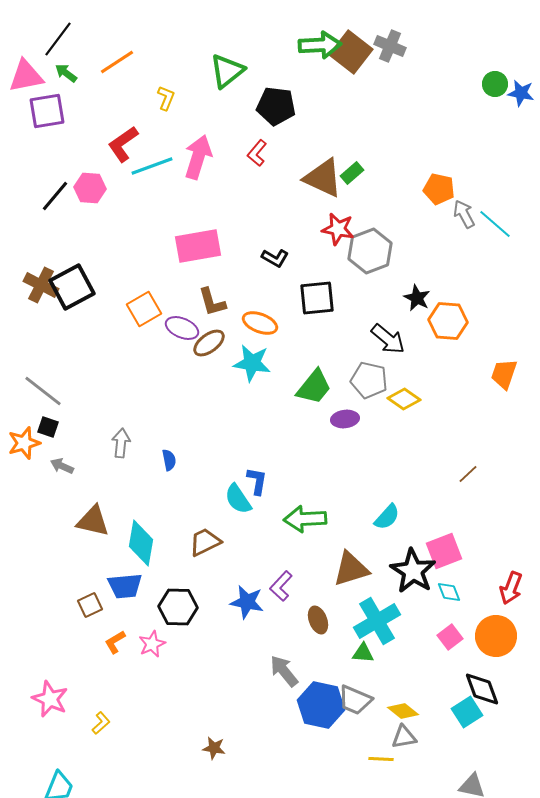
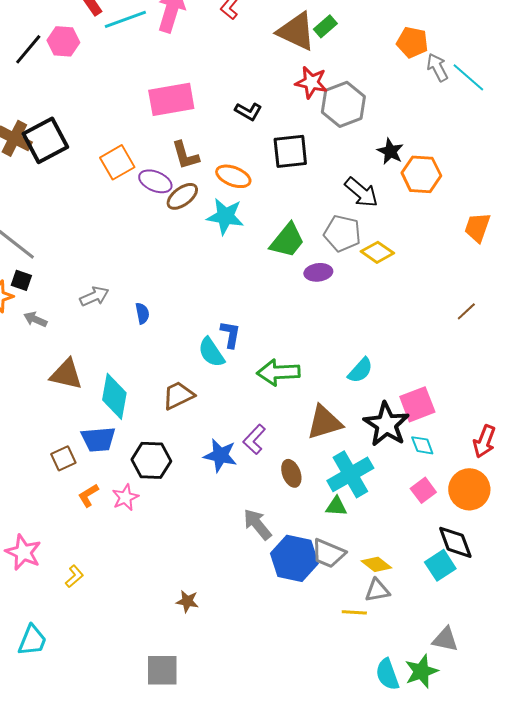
gray arrow: (121, 443) -> (94, 296), turned 60
brown line: (468, 474) -> (466, 311), moved

